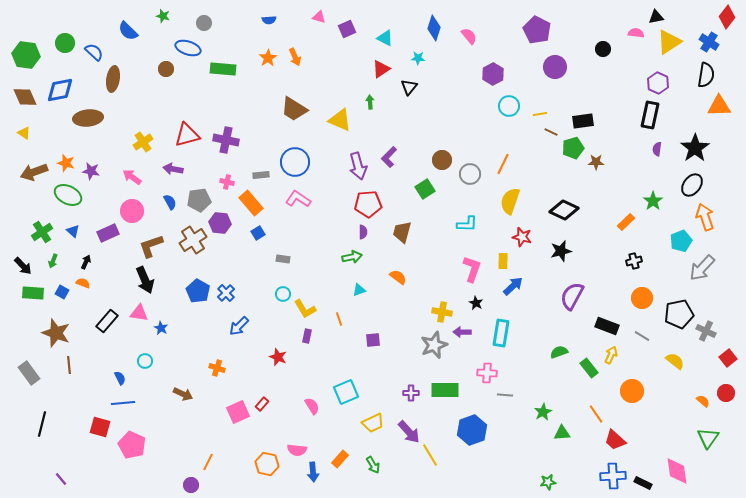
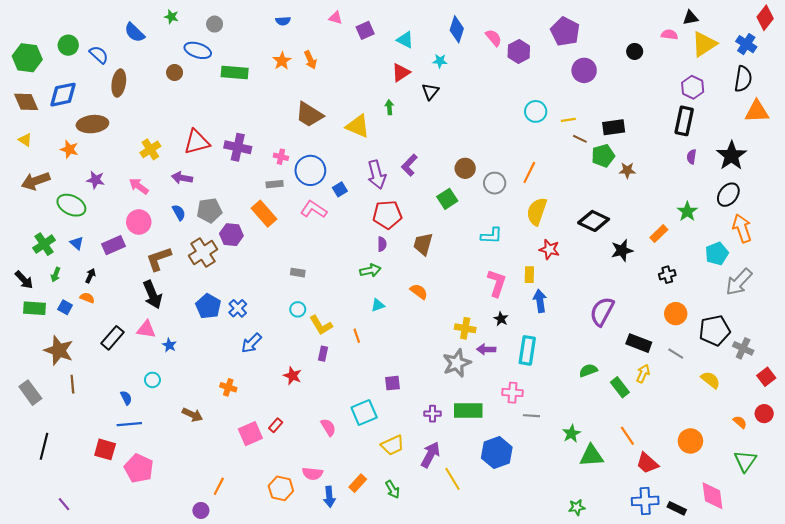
purple hexagon: (493, 74) -> (519, 51), moved
orange star: (66, 163) -> (69, 149), moved
pink cross: (227, 182) -> (281, 157), moved
blue square: (258, 233) -> (340, 189), moved
black star: (561, 251) -> (622, 250), moved
blue arrow: (513, 286) -> (540, 301), turned -55
purple square: (373, 340) -> (392, 383), moved
orange circle: (632, 391) -> (690, 441), moved
purple arrow: (409, 432) -> (430, 455), turned -110
green triangle: (562, 433) -> (591, 456), size x1.4

